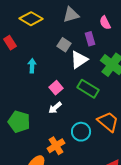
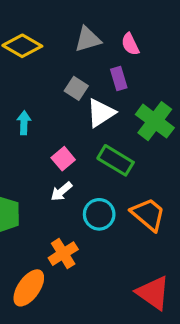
pink semicircle: (105, 23) -> (130, 44), moved
cyan circle: (81, 132) -> (99, 214), moved

